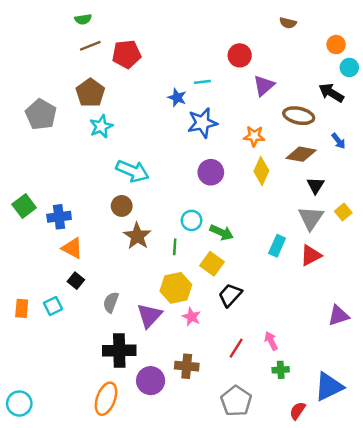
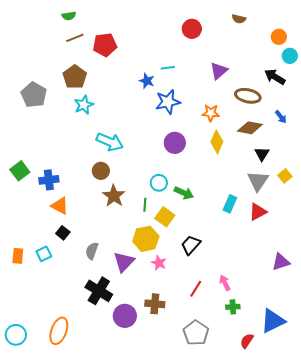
red circle: (240, 55) -> (192, 29), moved
yellow square: (212, 264) -> (165, 217), moved
black cross: (119, 351) -> (99, 291), turned 32
orange ellipse: (106, 399) -> (59, 331), moved

